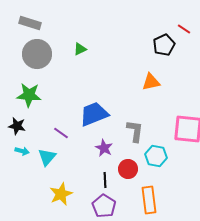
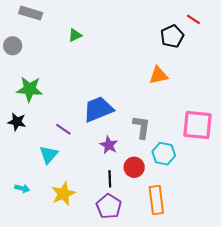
green triangle: (80, 49) -> (75, 35), moved
gray circle: (37, 54) -> (13, 46), moved, size x0.6
cyan arrow: (22, 151) -> (22, 188), moved

